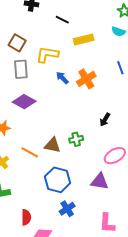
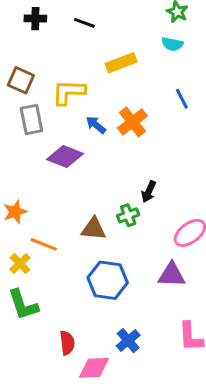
black line: (62, 20) -> (84, 23), moved
purple diamond: (24, 102) -> (65, 156), moved
black arrow: (105, 120) -> (149, 192), moved
orange line: (30, 152) -> (44, 244), moved
blue cross: (67, 209) -> (128, 341), moved

